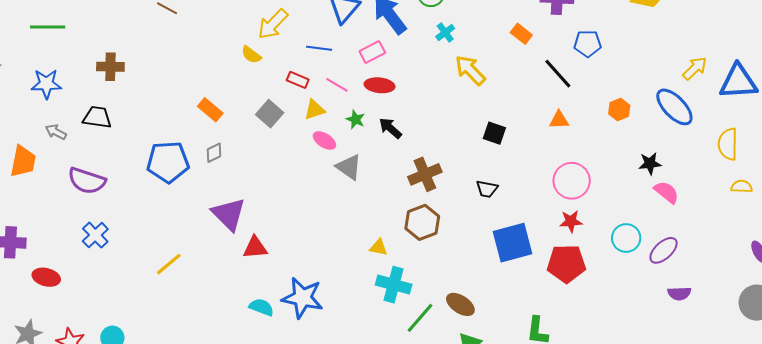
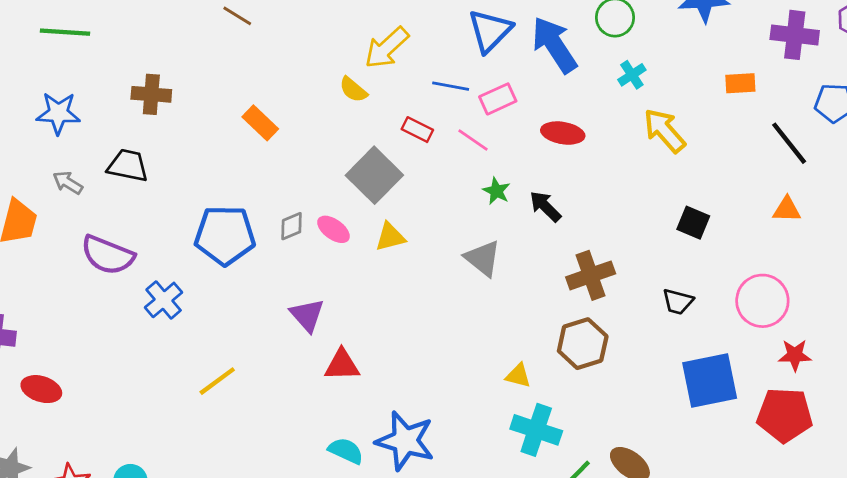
orange rectangle: (521, 34) -> (740, 83), turned -45
pink rectangle: (372, 52) -> (498, 99), moved
red ellipse: (380, 85) -> (563, 133), moved
orange rectangle: (210, 110) -> (260, 123), moved
yellow triangle: (315, 110) -> (390, 237), moved
gray square: (270, 114) -> (374, 175), size x1.4
pink ellipse: (324, 141) -> (333, 229), moved
pink circle: (572, 181) -> (762, 301), moved
purple triangle: (229, 214) -> (307, 315), size x0.7
blue cross: (95, 235) -> (164, 300), moved

